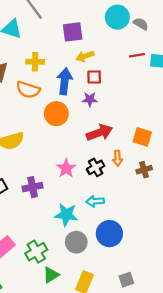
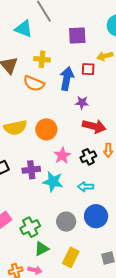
yellow arrow: (85, 56) -> (105, 56), moved
red square: (94, 77) -> (88, 69), moved
purple star: (90, 99) -> (82, 103), moved
orange circle: (56, 114) -> (46, 129), moved
red arrow: (99, 133) -> (94, 126), turned 30
cyan star: (66, 215) -> (53, 182), moved

